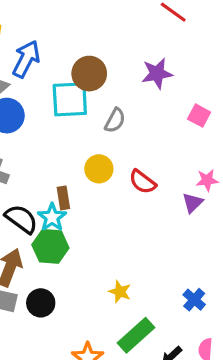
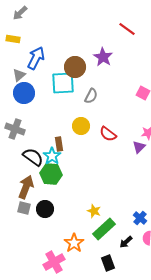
purple star: (157, 74) -> (103, 57), moved, turned -30
yellow star: (120, 292) -> (94, 211), moved
blue cross: (194, 300) -> (140, 218), moved

